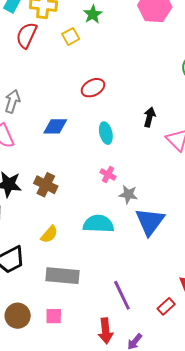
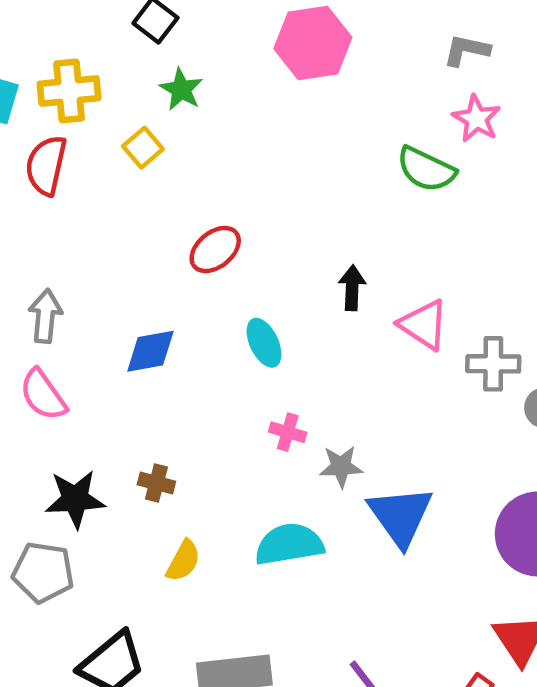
brown cross: (46, 185) -> (156, 483), size x0.7
yellow semicircle: (49, 234) -> (183, 561), moved

